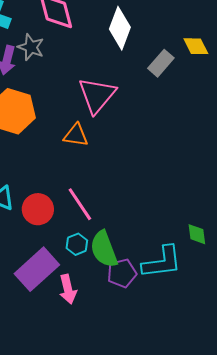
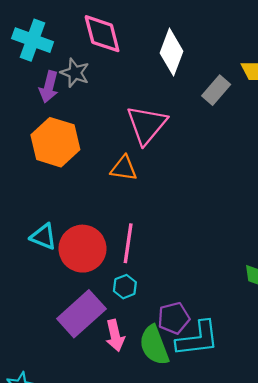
pink line: (80, 204) -> (128, 243), turned 42
red circle: (38, 209) -> (83, 249), size x1.4
green semicircle: (104, 249) -> (154, 345), moved
cyan L-shape: (162, 262) -> (198, 339), moved

